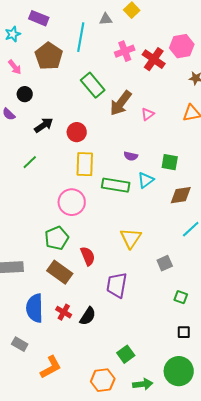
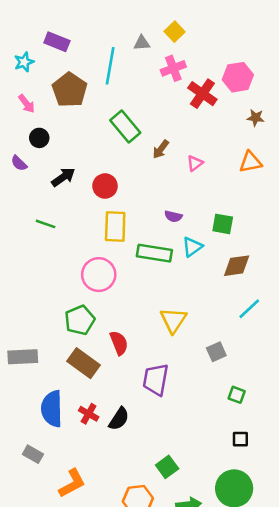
pink cross: (125, 51) -> (173, 68), moved
brown arrow: (121, 103) -> (161, 149), size x0.6
green line: (30, 162) -> (46, 224), turned 63

